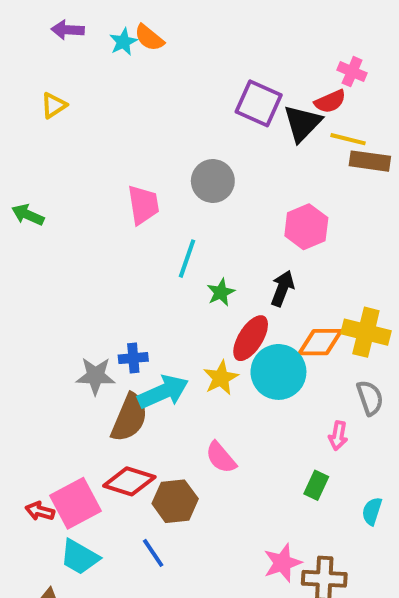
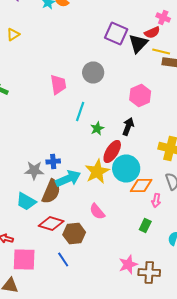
orange diamond: (320, 342) -> (141, 186), moved
yellow star: (221, 378) -> (97, 172), size x1.4
pink square: (76, 503) -> (24, 260), moved, turned 30
cyan trapezoid: (80, 557) -> (26, 202), moved

